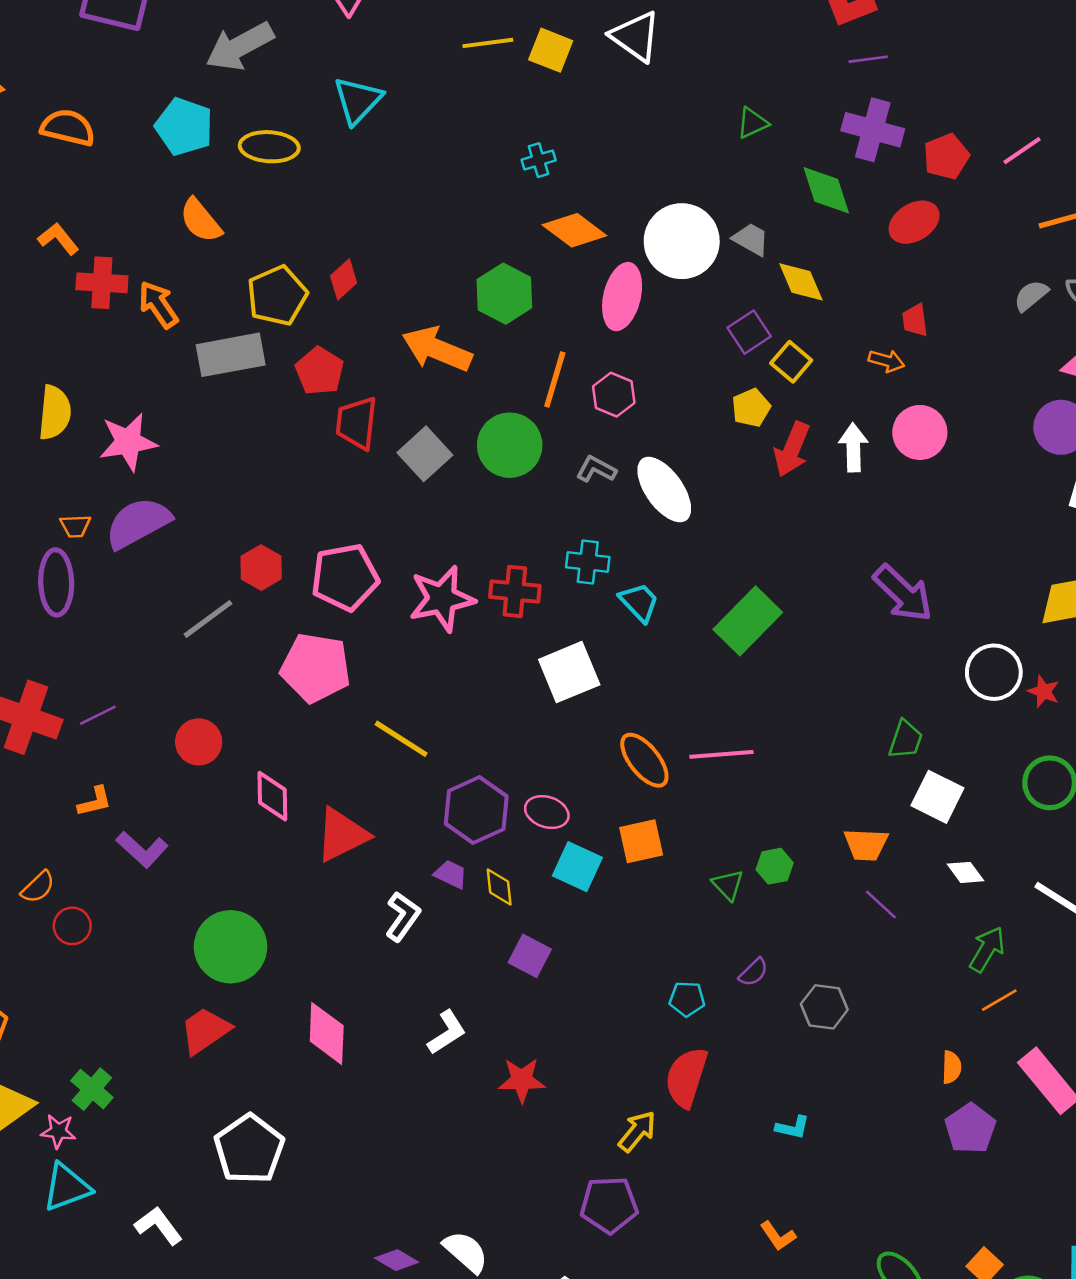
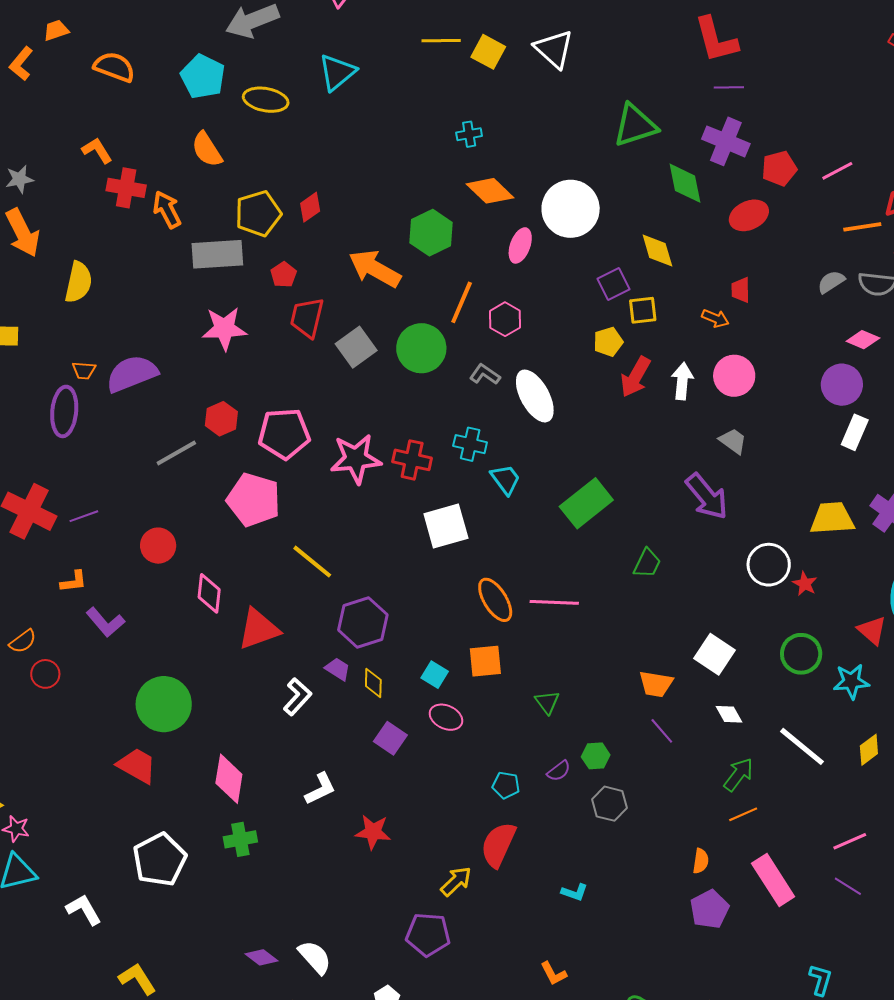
green triangle: (753, 123) -> (635, 125), size x1.8
gray trapezoid: (751, 239) -> (733, 441), moved
pink ellipse: (622, 297) -> (520, 245), size x0.7
yellow square: (791, 362) -> (643, 310), turned 36
red pentagon: (320, 371) -> (284, 275), size x0.7
pink star: (128, 442) -> (224, 328), moved
green trapezoid: (906, 740) -> (647, 563), moved
pink ellipse: (547, 812) -> (446, 717), moved
green hexagon: (775, 866) -> (596, 756), moved
cyan square: (577, 867) -> (435, 675), size x0.7
red trapezoid: (205, 1031) -> (137, 766), turned 57
green cross: (92, 1089) -> (240, 839), moved, turned 32

